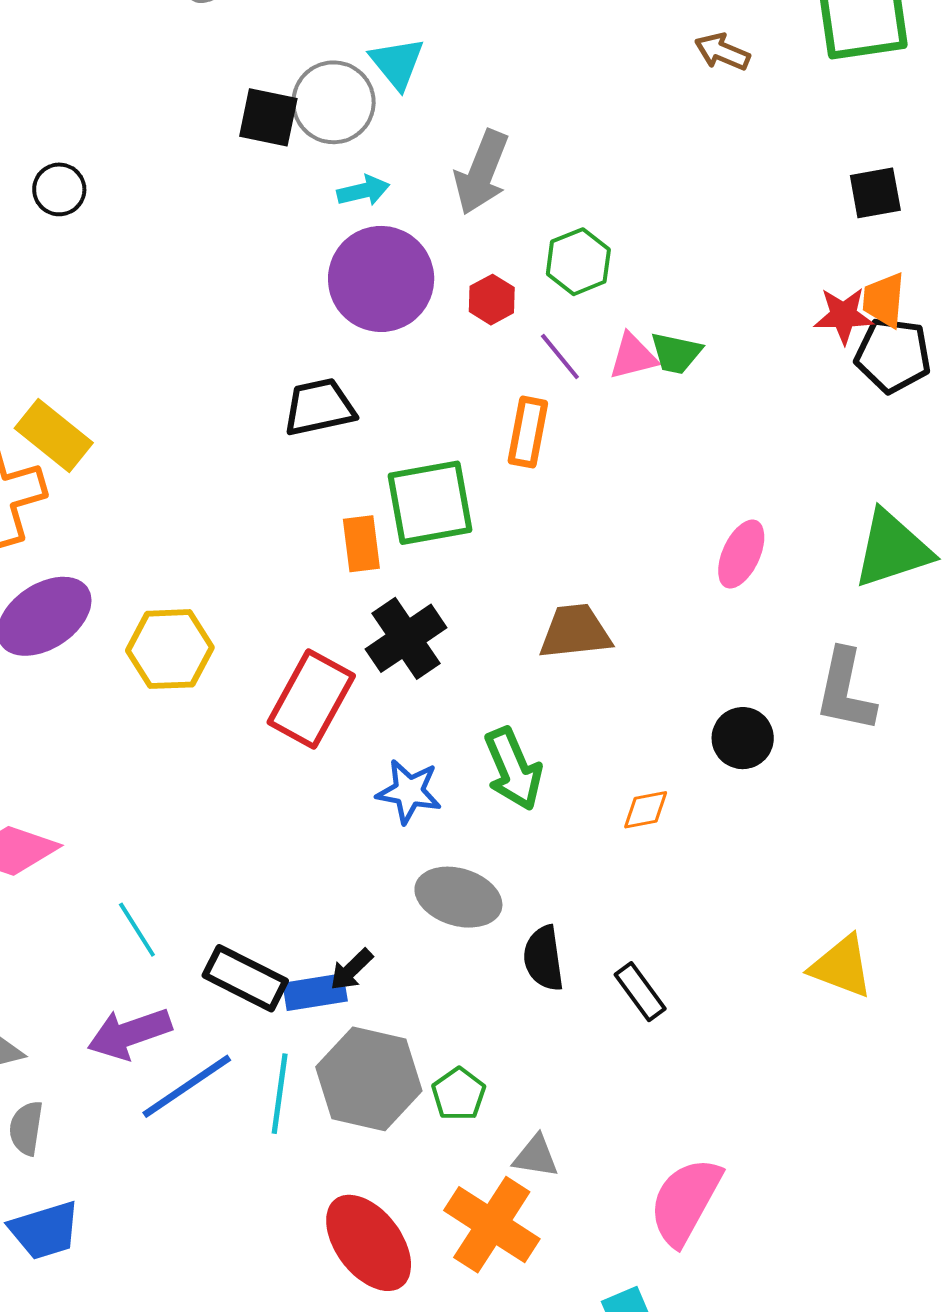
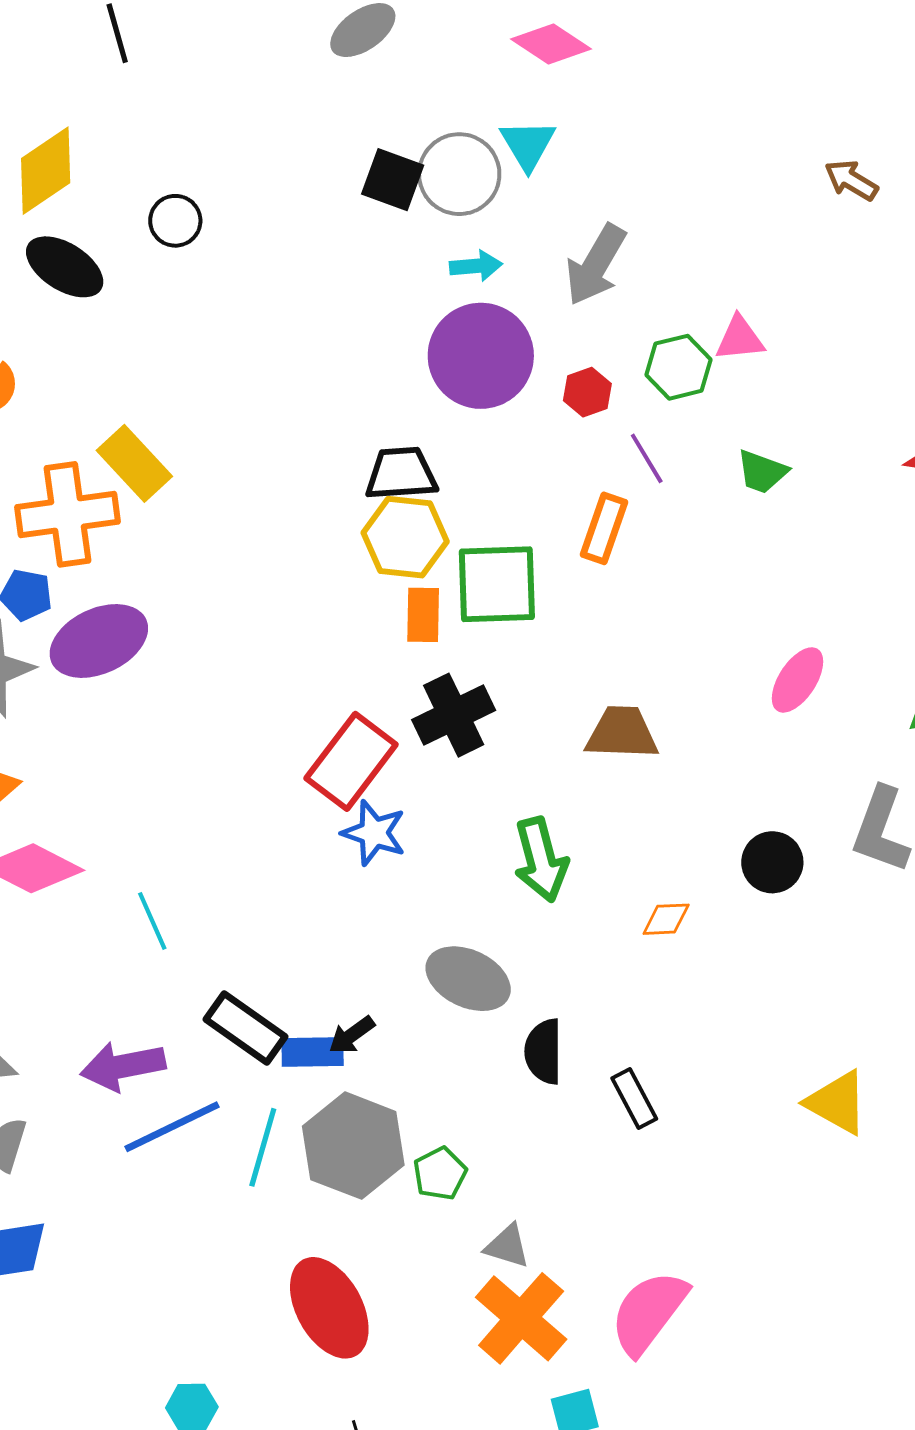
pink triangle: (633, 356) -> (740, 339), moved
yellow hexagon: (170, 649) -> (405, 537), moved
blue star: (409, 791) -> (374, 833), moved
cyan line: (137, 930) -> (152, 921), moved
orange cross: (492, 1225) -> (521, 1318), moved

